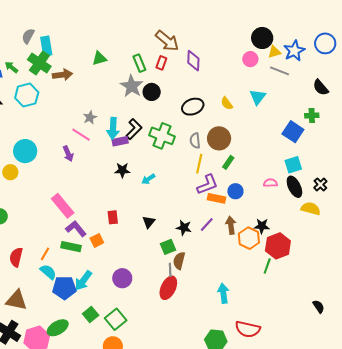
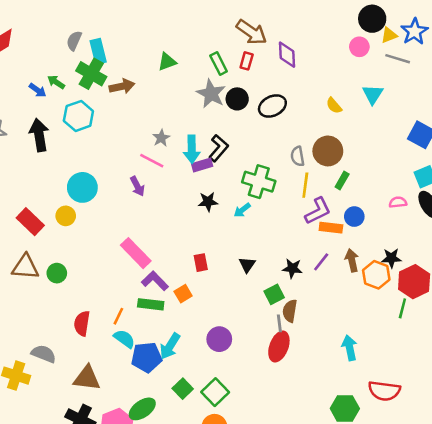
black ellipse: (193, 107) -> (272, 106), moved
green cross: (162, 136) -> (259, 182), moved

